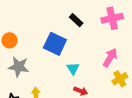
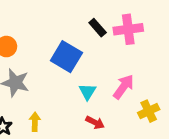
pink cross: (112, 18) -> (128, 29), moved
pink arrow: (110, 58) -> (124, 87), moved

